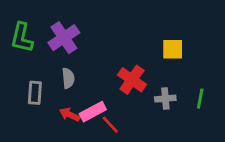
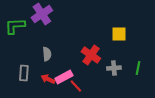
green L-shape: (22, 38) -> (15, 26), turned 75
purple cross: (64, 38) -> (42, 14), moved
gray rectangle: (35, 93) -> (24, 73), moved

